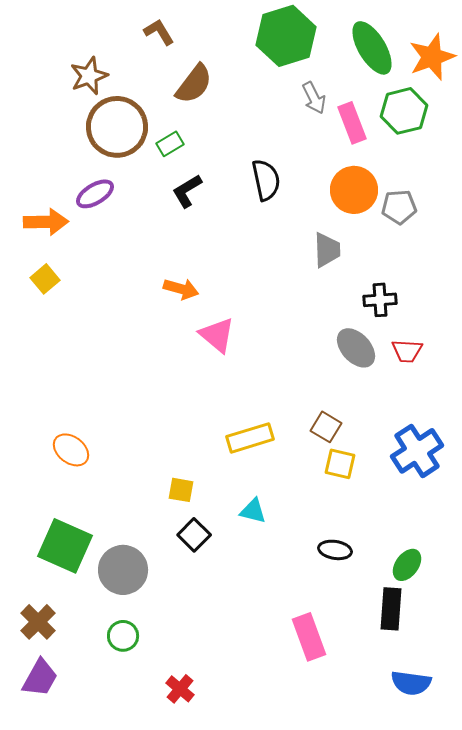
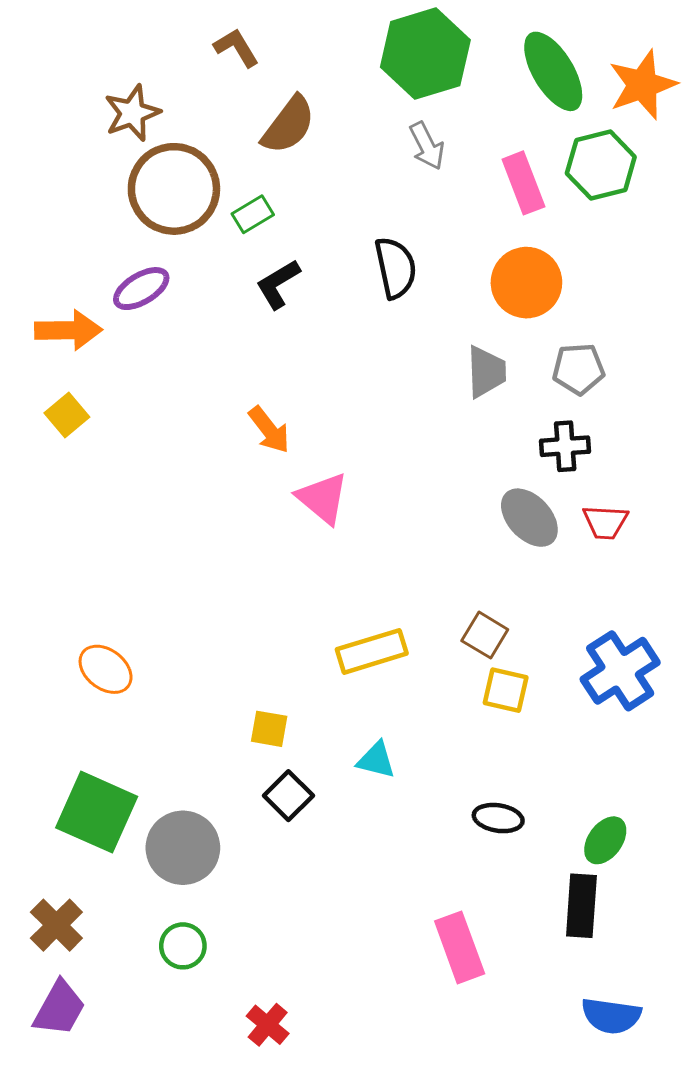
gray arrow: (314, 98) -> (427, 146), moved
gray pentagon: (399, 207) -> (578, 369), moved
orange arrow: (181, 289) -> (269, 430), turned 36

